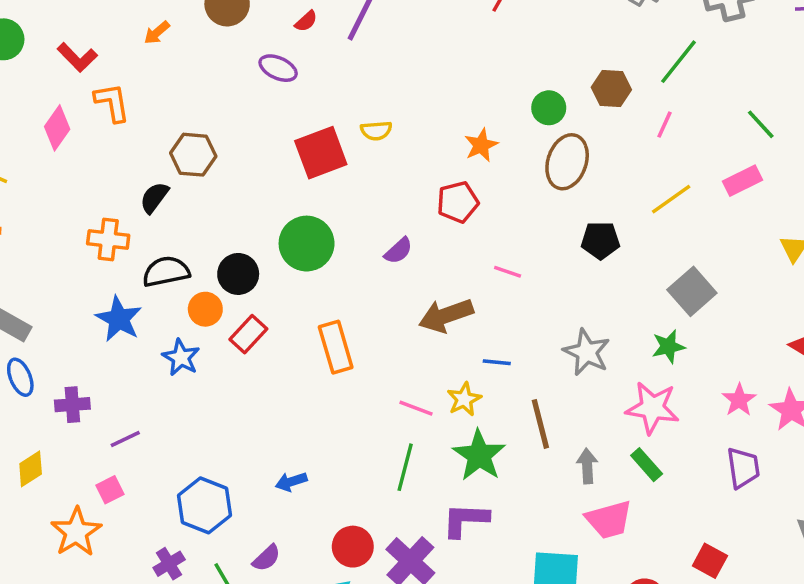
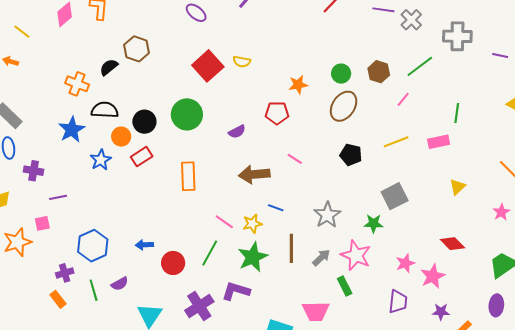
green line: (761, 124) -> (457, 113), turned 36
red square: (321, 153) -> (208, 66), turned -36
gray arrow: (587, 466) -> (321, 258), moved, turned 36
red circle: (353, 547) -> (173, 263), moved

